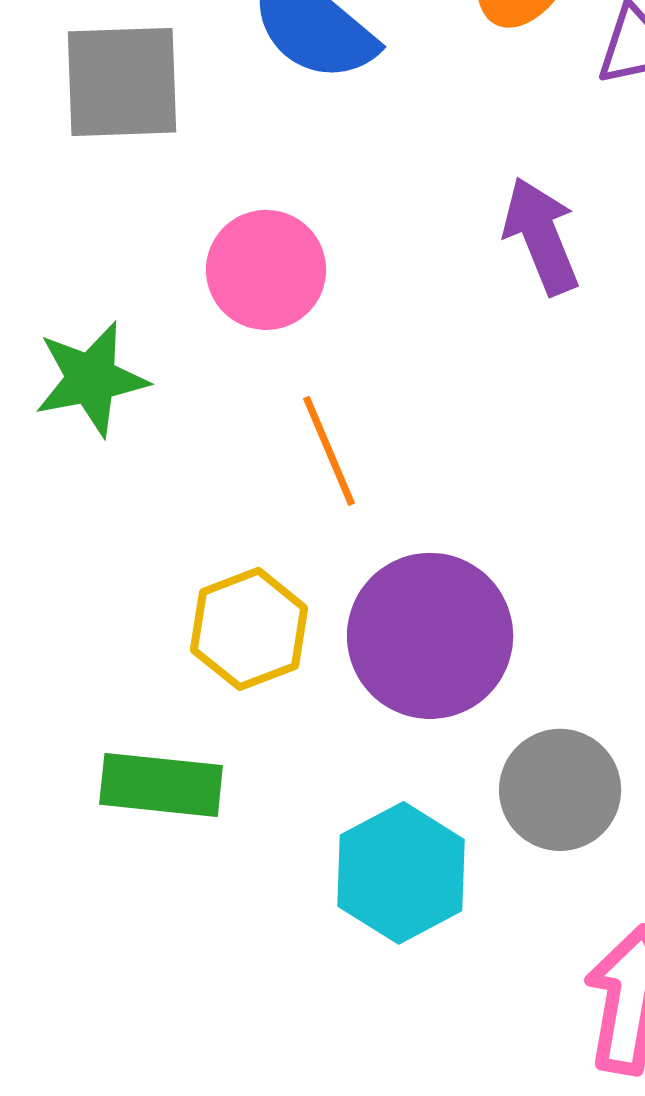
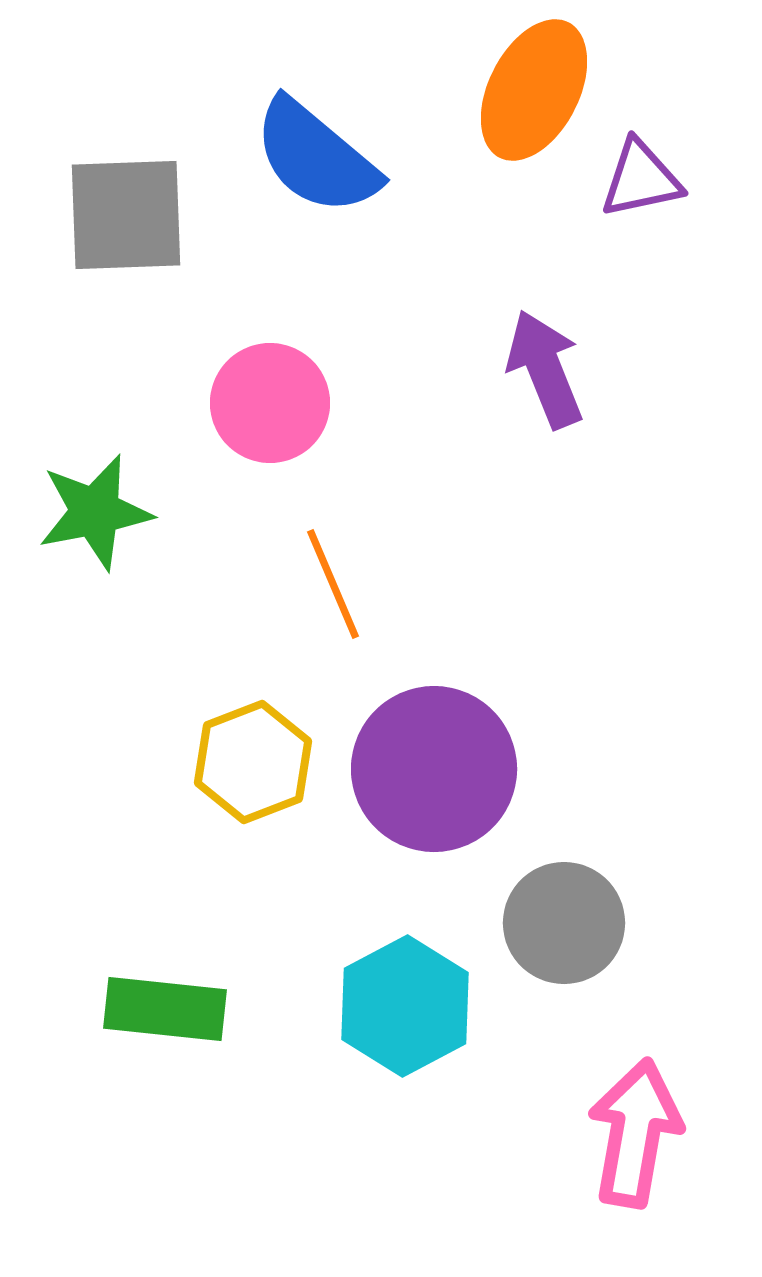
green rectangle: (161, 785) -> (165, 1009), moved

